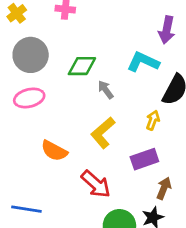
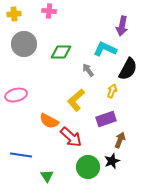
yellow cross: (17, 13) -> (14, 14), turned 32
gray arrow: (106, 90) -> (88, 70), moved
pink ellipse: (29, 98) -> (16, 95), moved
orange semicircle: (54, 151) -> (49, 121), moved

